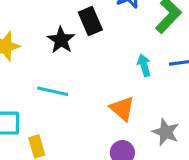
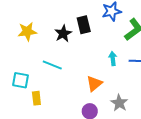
orange triangle: (122, 109) -> (94, 83), turned 30

